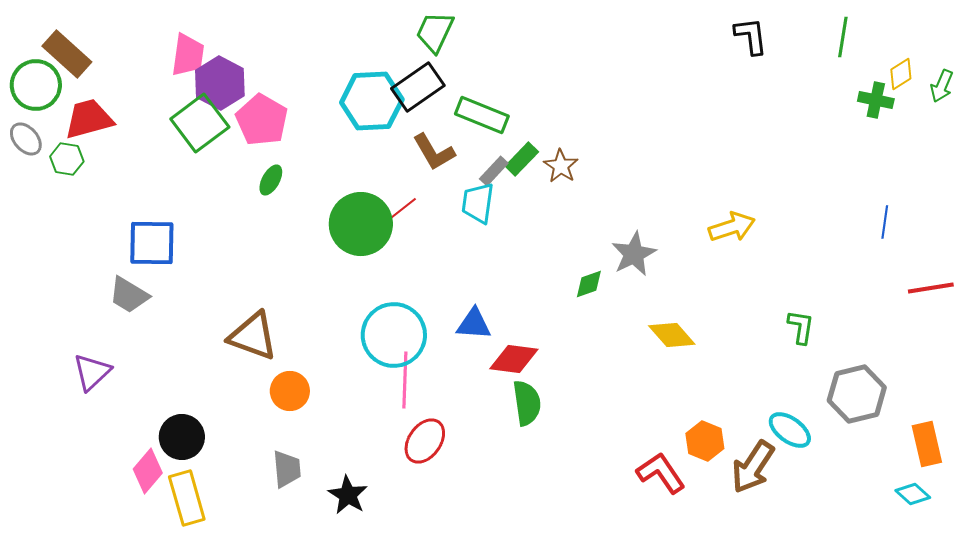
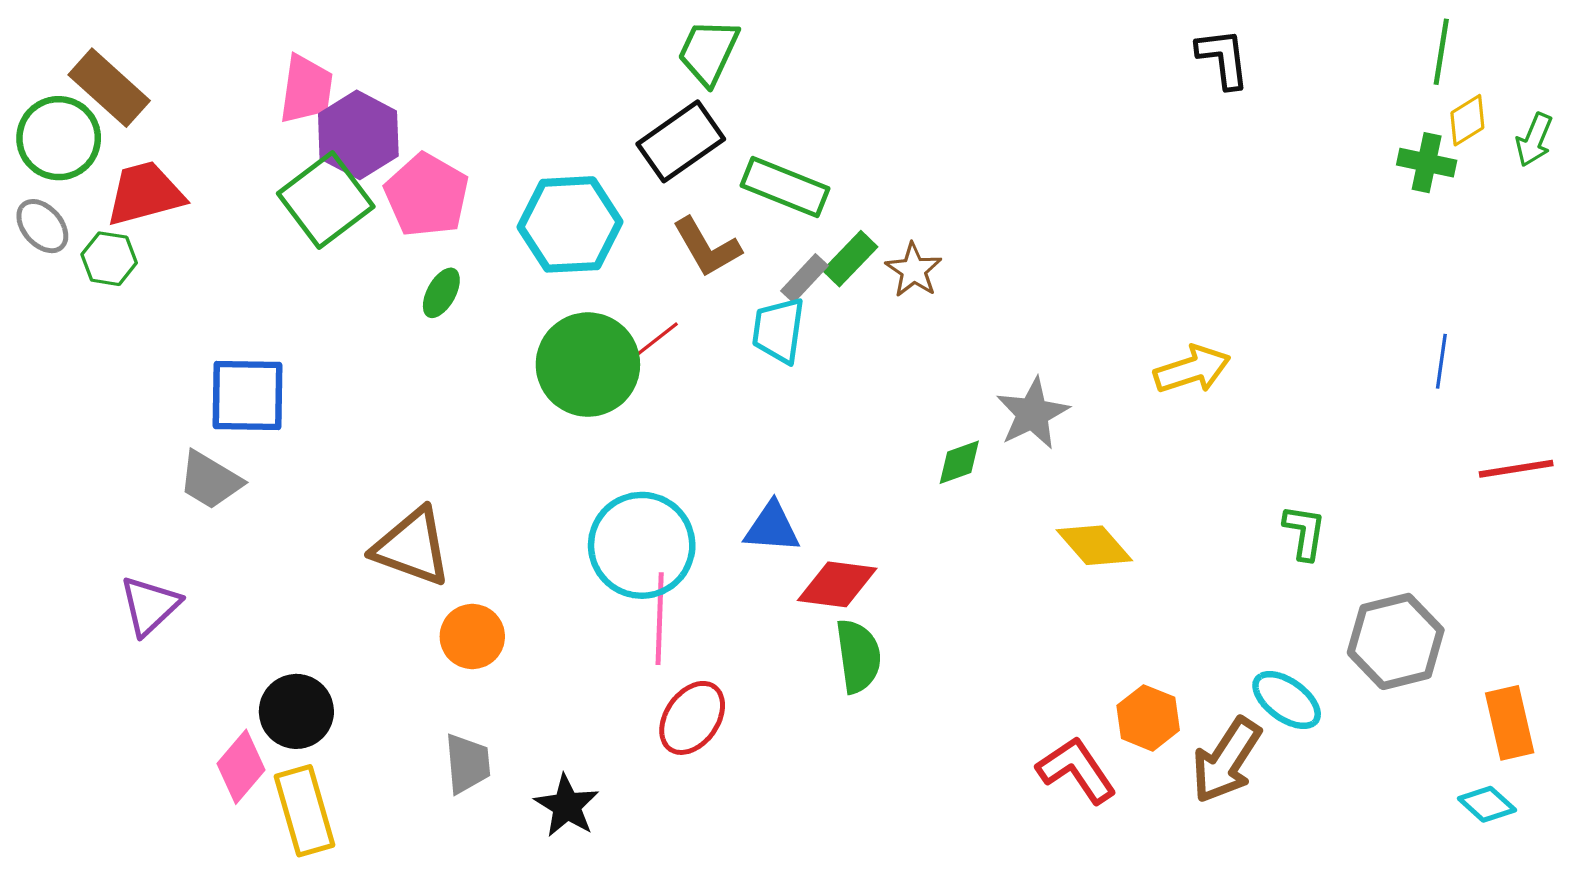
green line: (843, 37) -> (1441, 52), moved
cyan hexagon: (372, 101) -> (570, 224), moved

